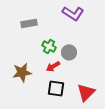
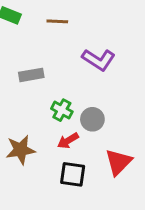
red triangle: (86, 92) -> (118, 162), moved

